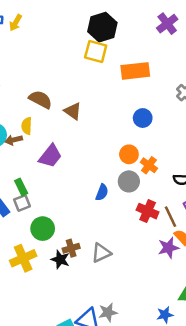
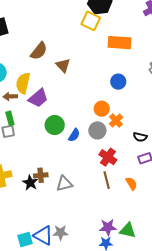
brown semicircle: (40, 99) -> (39, 51), turned 90
yellow semicircle: (27, 126) -> (23, 83), moved, size x1.5
brown arrow: (14, 140) -> (10, 96), moved
brown line: (170, 217) -> (107, 180), moved
green circle: (43, 229) -> (55, 125), moved
purple star: (168, 248) -> (108, 227), moved

